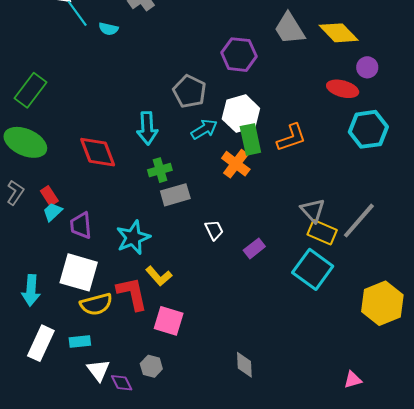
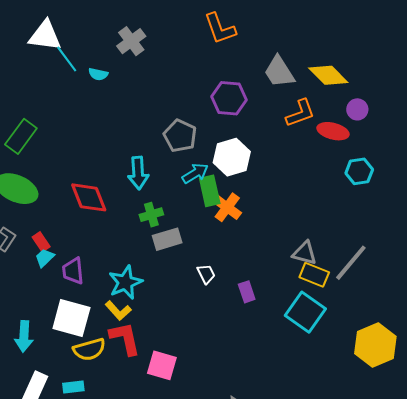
cyan hexagon: (368, 129) -> (359, 171), size x0.7
orange L-shape: (291, 138) -> (300, 113), moved
green rectangle: (250, 139) -> (210, 191), moved
gray triangle: (313, 210) -> (305, 253), turned -32
purple rectangle: (254, 248) -> (247, 292), turned -70
yellow L-shape: (159, 276) -> (118, 311), moved

